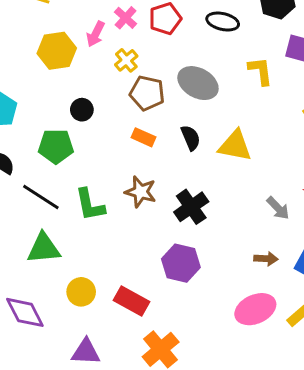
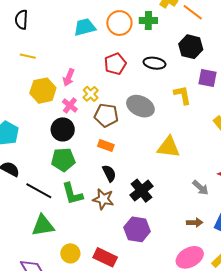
pink cross: (126, 18) -> (70, 105), moved
black circle: (82, 110) -> (63, 129), size x1.5
black semicircle: (191, 138) -> (109, 173), moved
green pentagon: (56, 146) -> (63, 160), moved
brown star: (141, 192) -> (103, 199), moved

